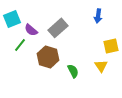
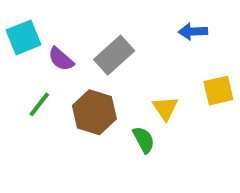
blue arrow: (98, 16) -> (193, 32), turned 80
green line: (20, 45) -> (39, 104), moved
yellow triangle: (101, 66) -> (165, 108), moved

